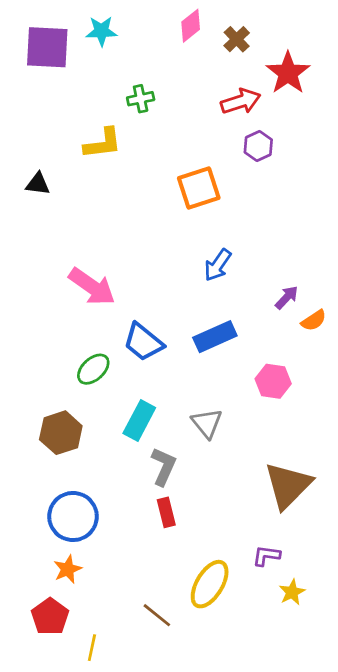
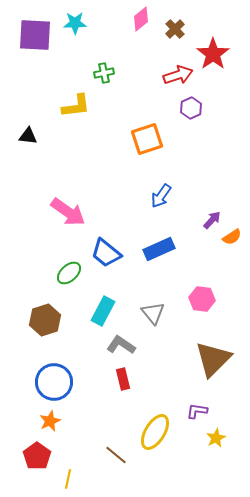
pink hexagon: (273, 381) -> (202, 299), moved
gray L-shape: (164, 466) -> (121, 345), turned -80

